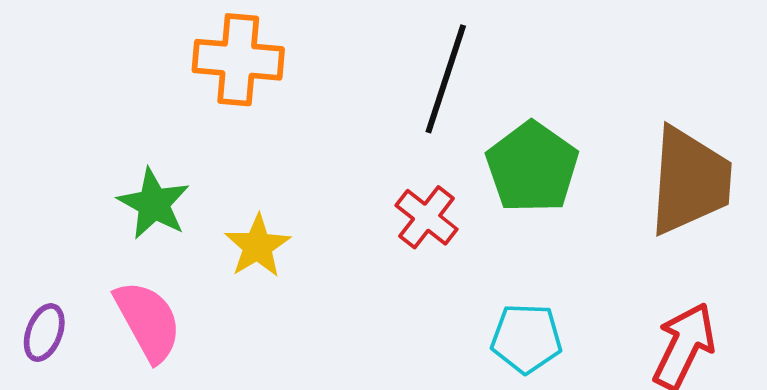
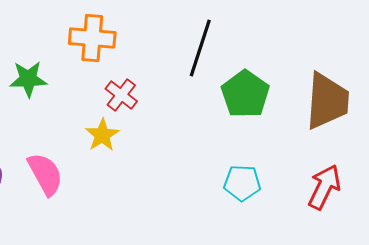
green star: (154, 204) -> (28, 79), moved, turned -30
red cross: (427, 217) -> (121, 95), moved

